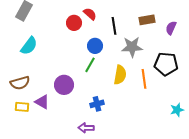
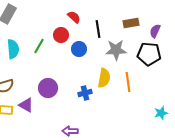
red circle: (74, 23) -> (61, 35), moved
cyan semicircle: (29, 46) -> (13, 49), turned -42
black pentagon: (166, 64) -> (149, 54), moved
green line: (90, 65) -> (39, 46), moved
blue cross: (97, 104) -> (85, 93), moved

